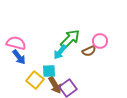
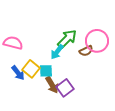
pink circle: (100, 41) -> (97, 41), size x1.5
blue arrow: (19, 57) -> (18, 73), moved
yellow square: (35, 80) -> (31, 69), moved

